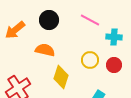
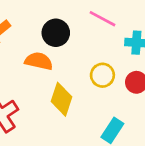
black circle: (49, 20) -> (56, 33), moved

